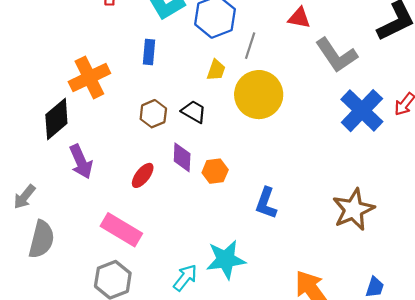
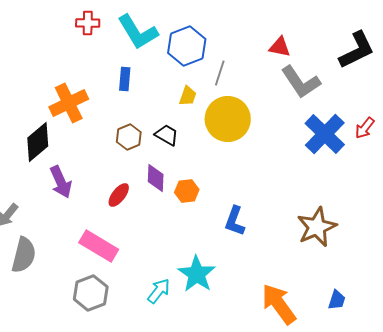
red triangle: (299, 18) -> (280, 47), moved
cyan star: (226, 260) -> (197, 274), turned -30

